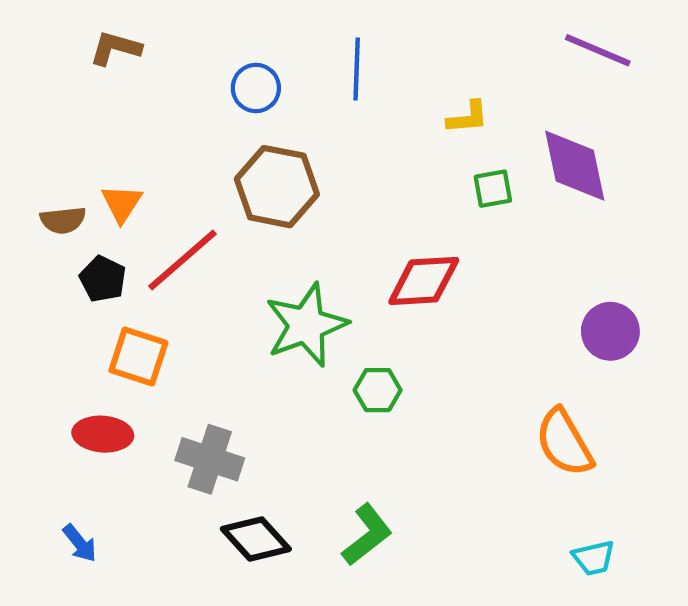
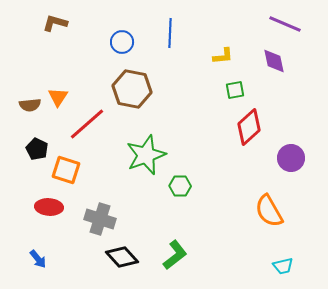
purple diamond: (575, 166) -> (274, 61), moved, size x0.7
black pentagon: (103, 279) -> (37, 149), moved
red diamond: (424, 281) -> (249, 127), moved, turned -39

